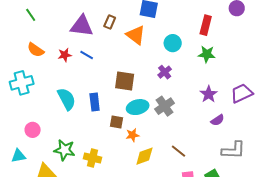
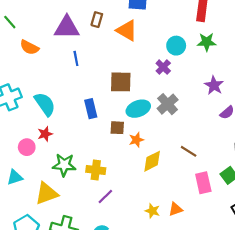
cyan circle: (173, 43) -> (176, 46), moved
orange semicircle: (36, 50) -> (29, 47), moved
red star: (65, 55) -> (45, 134), moved
blue line: (87, 55) -> (76, 58), turned 56
cyan semicircle: (67, 99) -> (45, 104), moved

